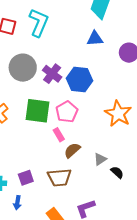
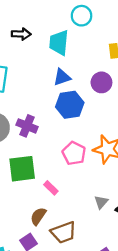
blue hexagon: (80, 79) -> (70, 105), moved
pink pentagon: (67, 112) -> (74, 153), moved
brown semicircle: (72, 150) -> (38, 216), moved

